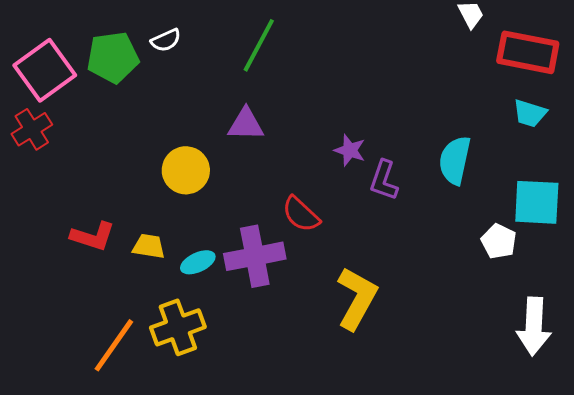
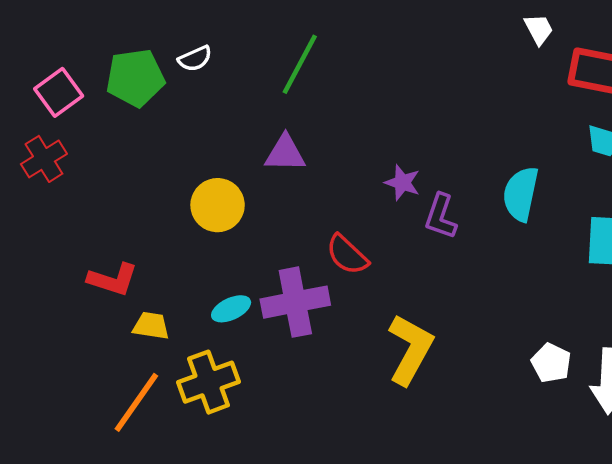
pink square: (45, 70) -> (59, 92), size x0.7
white pentagon: (499, 241) -> (551, 363), moved
yellow trapezoid: (149, 246) -> (151, 326), moved

